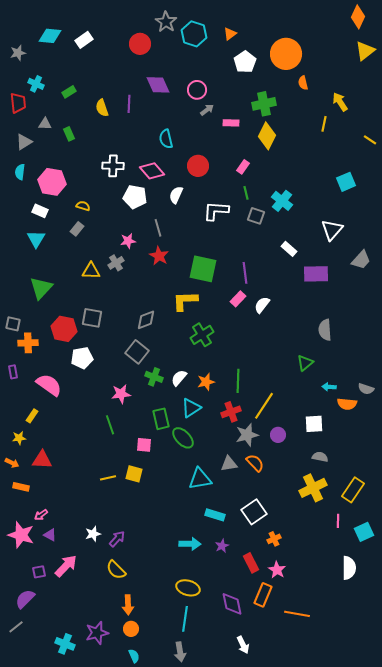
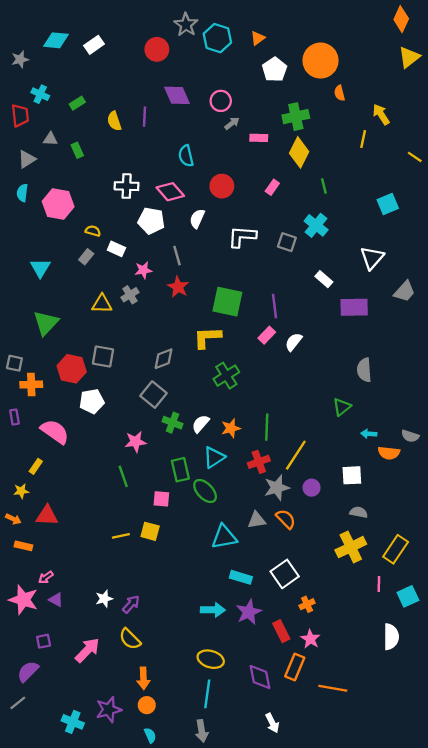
green line: (246, 193) -> (324, 186), moved
white rectangle: (40, 211) -> (116, 249), moved
purple star: (222, 546) -> (249, 612), size x1.6
pink arrow: (66, 566) -> (87, 650), moved

